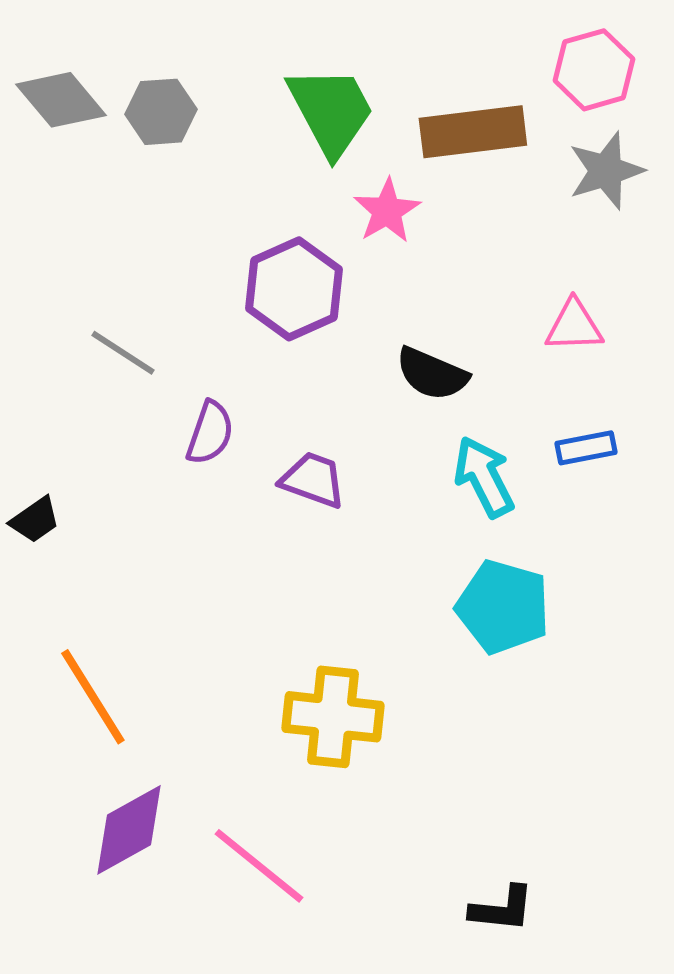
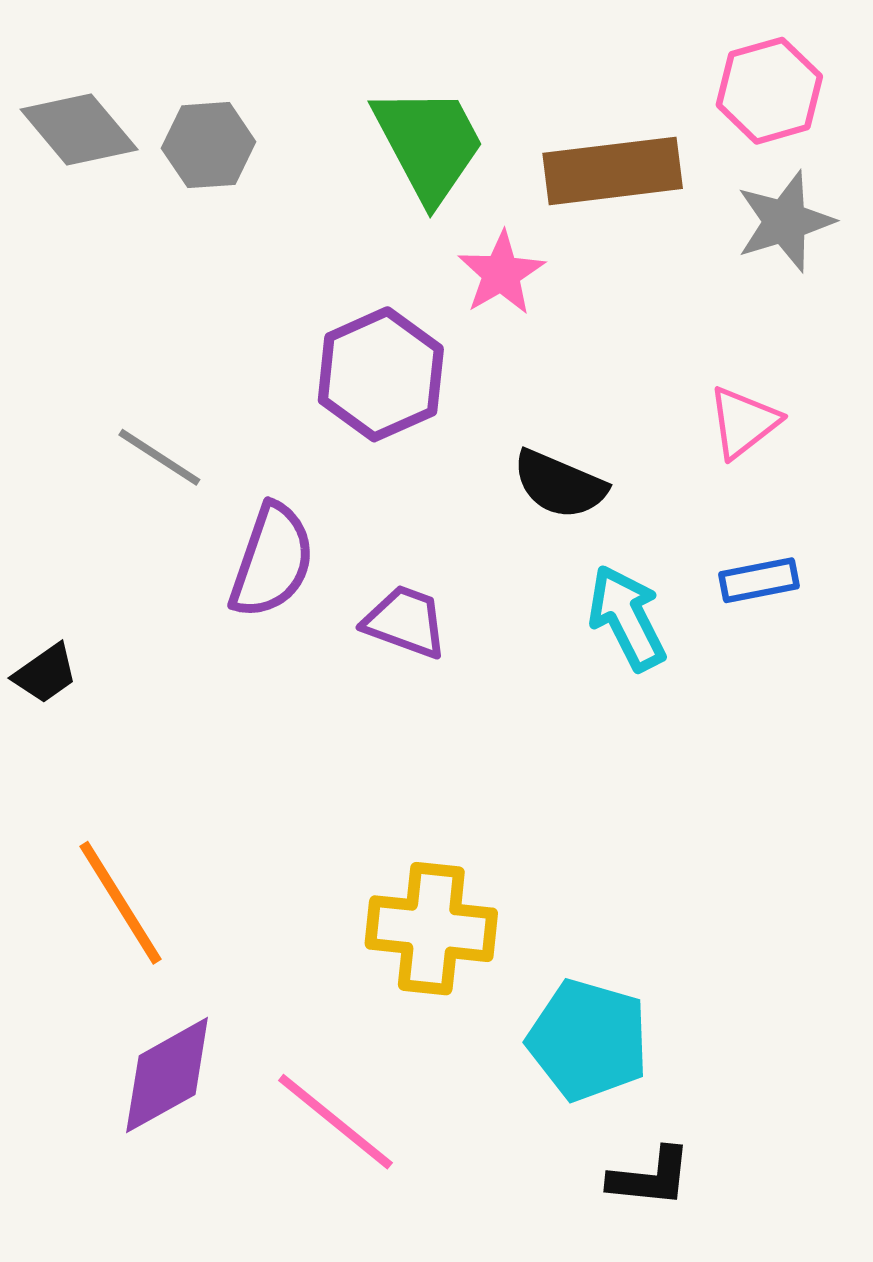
pink triangle: (574, 326) -> (743, 422), turned -36
purple semicircle: (210, 433) -> (272, 561), size x1.4
cyan pentagon: (503, 607) -> (588, 1040), moved

